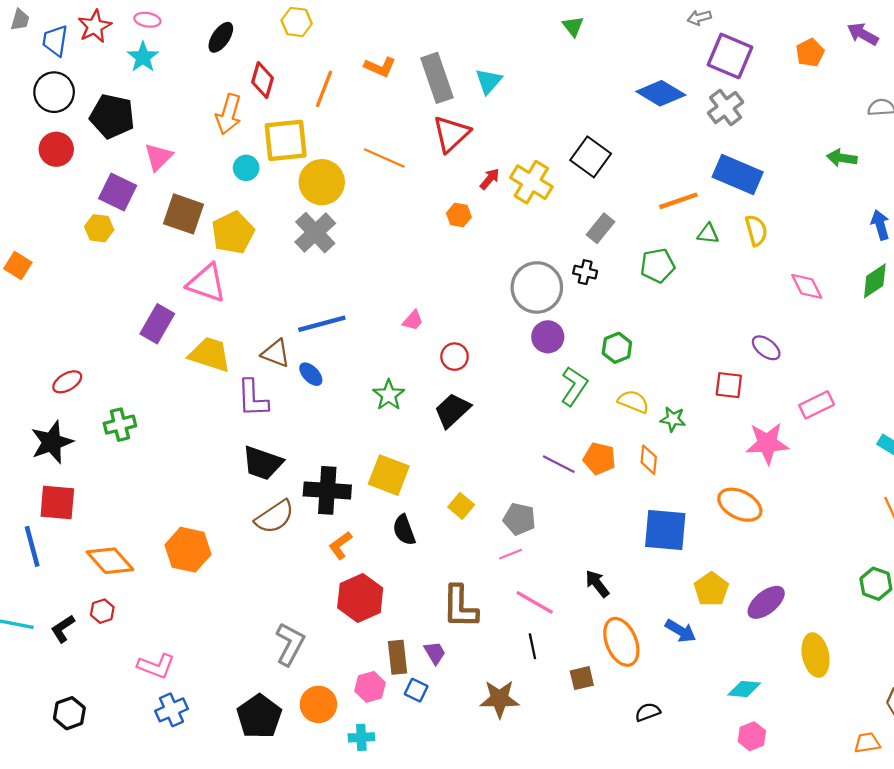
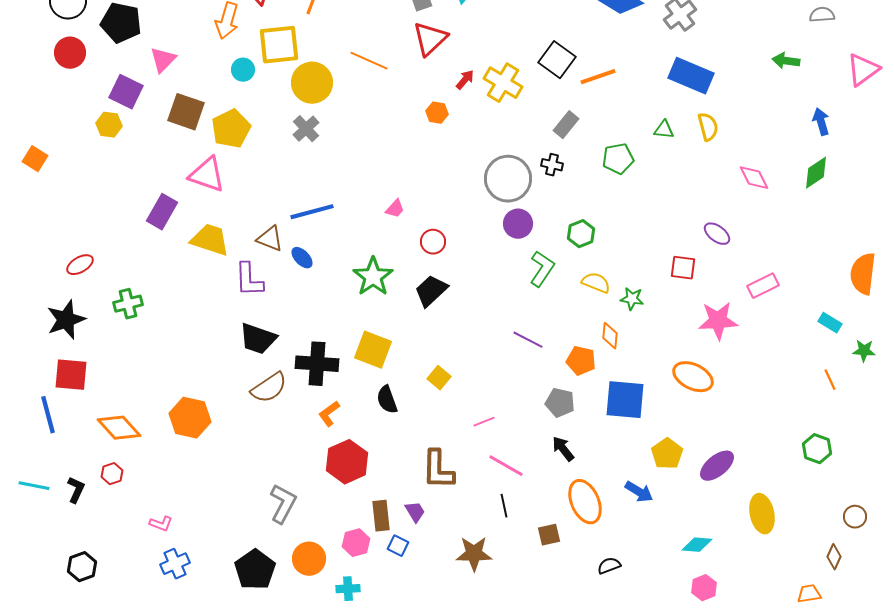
orange line: (678, 201) -> (598, 77), moved
gray cross: (315, 233) -> (306, 129), size x0.7
green star: (389, 395) -> (373, 277), size x1.4
orange pentagon: (599, 459) -> (581, 361), moved
gray pentagon: (519, 519) -> (560, 403), moved
black L-shape: (63, 629) -> (76, 490), turned 148
pink L-shape: (156, 666) -> (161, 524), size x0.7

